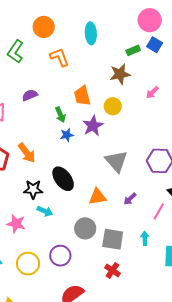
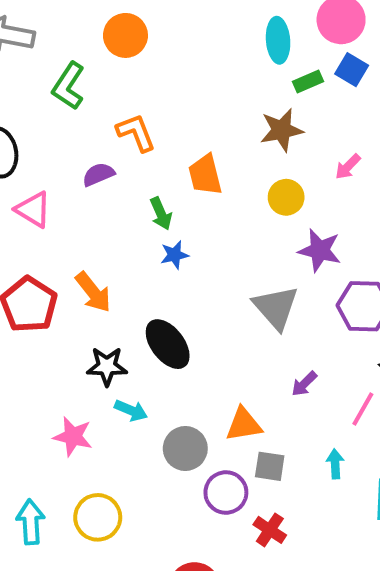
cyan ellipse: (91, 33) -> (278, 40), moved
orange L-shape: (59, 57) -> (136, 133), moved
yellow circle: (113, 106) -> (286, 197), moved
purple star: (93, 126) -> (320, 250), moved, turned -30
orange triangle: (97, 197) -> (244, 424), moved
gray circle: (85, 228) -> (185, 449), moved
gray square: (113, 239) -> (270, 466), size x0.7
purple circle: (60, 256) -> (226, 493), moved

